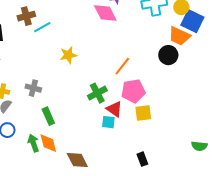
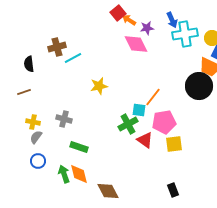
black circle: (168, 55) -> (199, 86), size x1.4
green rectangle: (48, 116) -> (79, 147), turned -48
cyan square: (108, 122) -> (139, 110), moved

